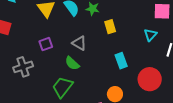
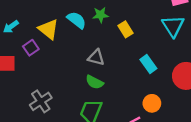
cyan triangle: (150, 35) -> (173, 26), size x1.5
purple square: (46, 44) -> (31, 48), moved

